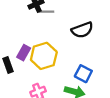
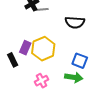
black semicircle: (82, 30) -> (75, 22), turned 30

